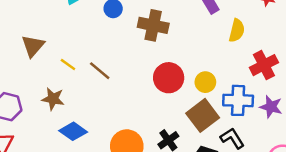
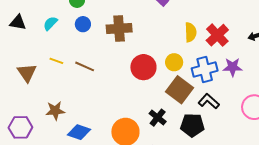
yellow semicircle: (237, 31) -> (191, 32), moved
yellow line: (68, 65) -> (56, 61), moved
brown line: (100, 71) -> (85, 66), moved

